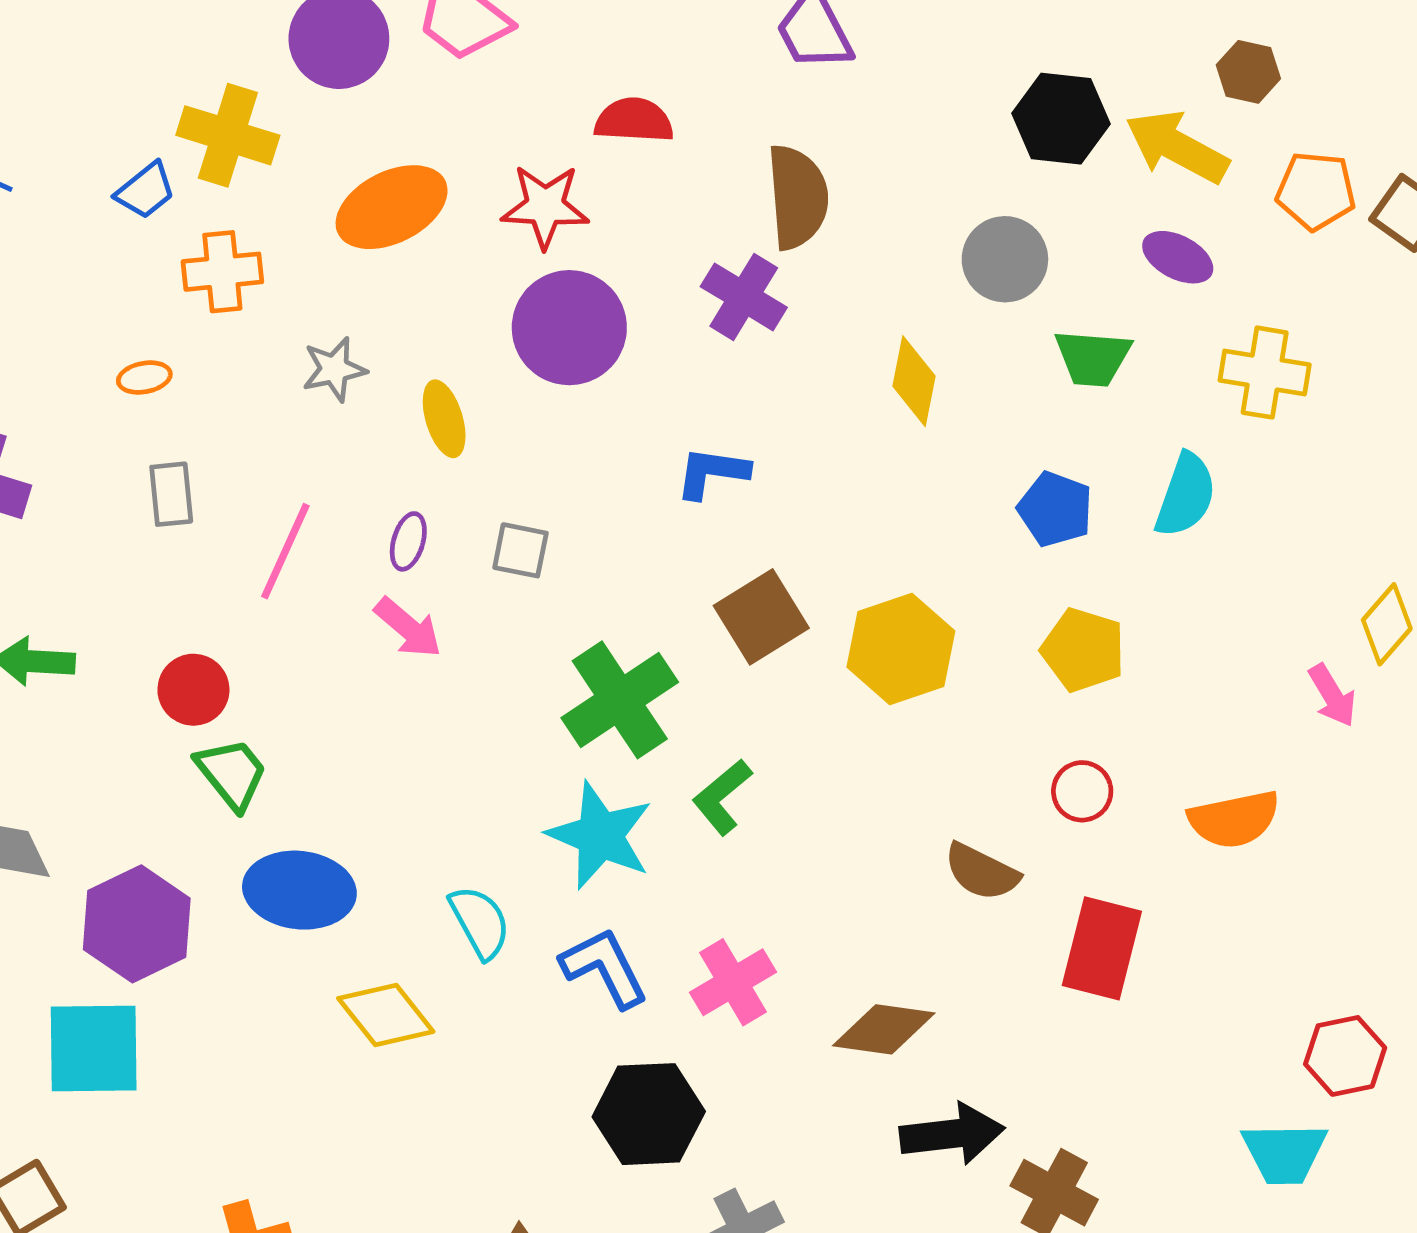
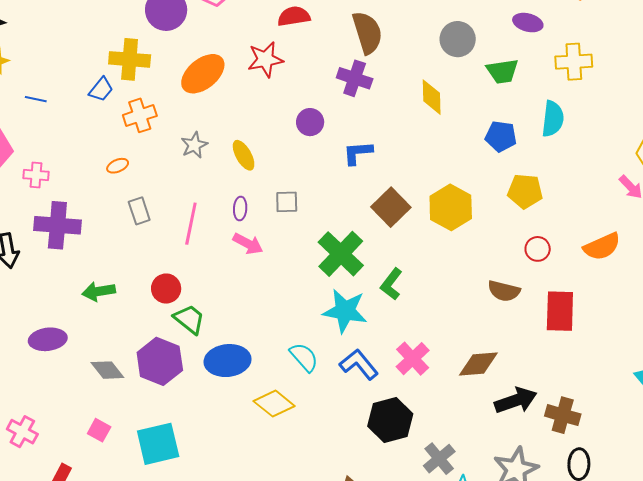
purple circle: (569, 328) -> (310, 122), moved, size x0.6
purple hexagon: (137, 924) -> (160, 361), moved

